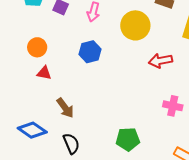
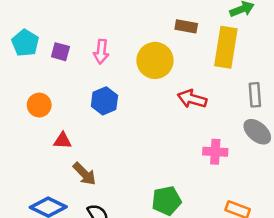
red arrow: (160, 61) -> (192, 99), turned 35
red triangle: (44, 73) -> (62, 141), moved

